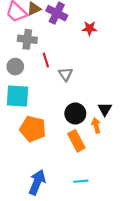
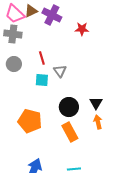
gray cross: (27, 39) -> (13, 34), moved
cyan square: (17, 96) -> (42, 80), moved, size x0.6
orange arrow: (96, 126) -> (98, 122), moved

